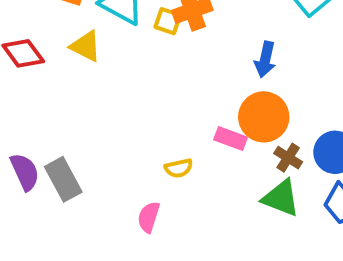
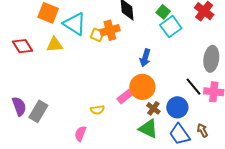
yellow triangle: (86, 46) -> (55, 45), turned -36
pink rectangle: (231, 138) -> (125, 97), turned -63
gray rectangle: (63, 179) -> (38, 111), turned 55

